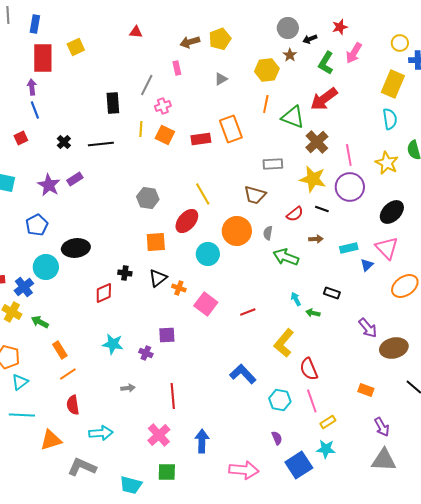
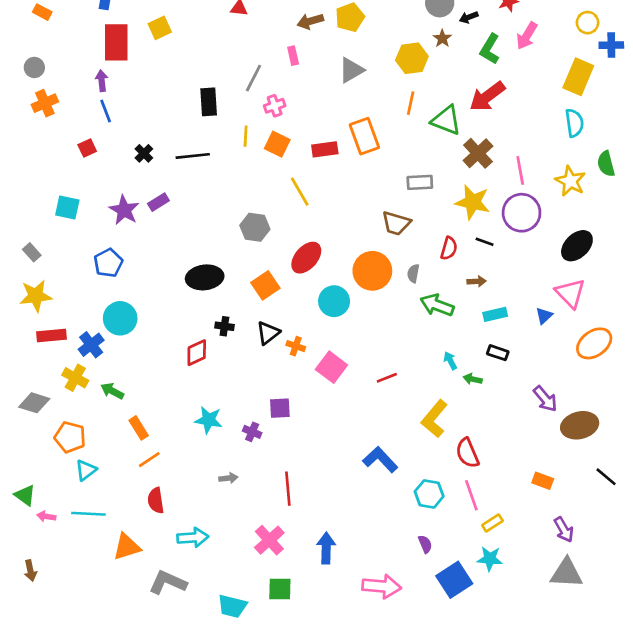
gray triangle: (221, 79) -> (351, 70), size x1.5
yellow line: (203, 194) -> (300, 192), moved
red semicircle: (295, 214) -> (449, 248), turned -36
orange square: (156, 242) -> (265, 285), turned -30
black ellipse: (76, 248) -> (205, 277), moved
cyan rectangle: (349, 248) -> (495, 314), moved

